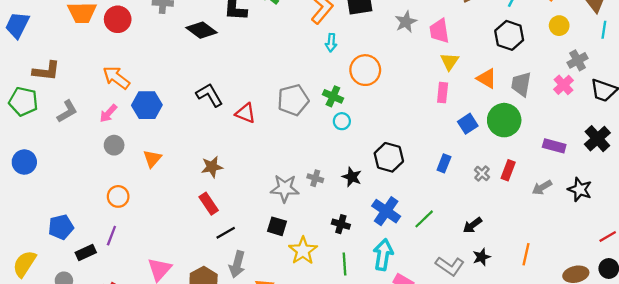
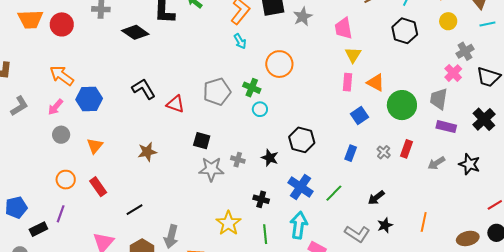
gray star: (406, 22) -> (303, 17), moved
cyan line: (604, 30) -> (487, 24), turned 70
cyan arrow: (331, 43) -> (240, 41), moved, turned -35
orange triangle: (487, 78) -> (376, 83), moved
gray trapezoid: (521, 84) -> (439, 99), moved
blue square: (468, 124) -> (359, 115), moved
blue rectangle: (444, 163) -> (351, 153), moved
red rectangle: (209, 204) -> (98, 187), moved
black square: (277, 226) -> (202, 141), moved
black line: (226, 233) -> (135, 210), moved

